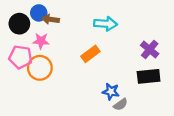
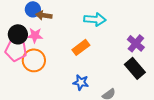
black circle: (19, 24) -> (18, 34), moved
black rectangle: (149, 76) -> (135, 68), turned 55
blue star: (111, 92) -> (81, 82), moved

